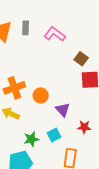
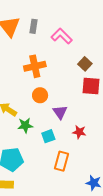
orange cross: (14, 88) -> (35, 66), moved
green star: (31, 139) -> (25, 125), moved

